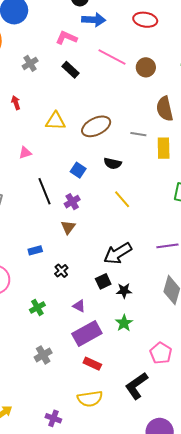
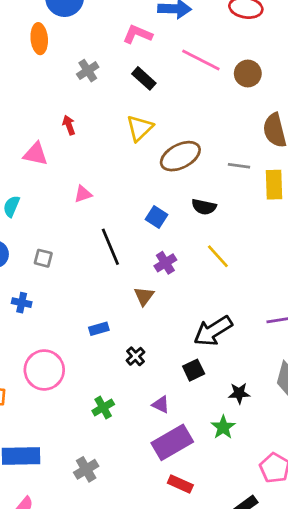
yellow triangle: (55, 121) -> (140, 128), moved, turned -45
purple cross: (72, 202) -> (165, 263), moved
black star: (124, 291) -> (239, 393), moved
gray cross: (43, 355) -> (86, 469), moved

